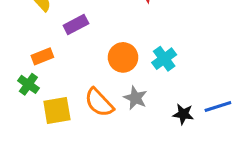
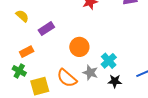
cyan cross: (164, 59) -> (109, 61), moved
black star: (183, 114) -> (115, 81), moved

